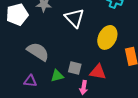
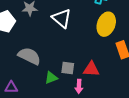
yellow ellipse: (107, 37) -> (106, 24), moved
purple triangle: (30, 81) -> (11, 87), moved

